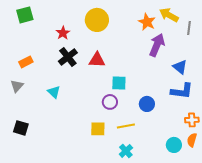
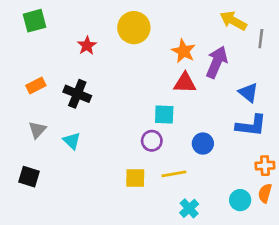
orange star: (147, 22) -> (184, 51), moved
black cross: (68, 57) -> (77, 94), moved, turned -30
red triangle: (97, 60) -> (185, 83), moved
gray triangle: (17, 86) -> (37, 130), moved
cyan triangle: (54, 92) -> (72, 141), moved
cyan cross: (126, 151) -> (189, 208), moved

